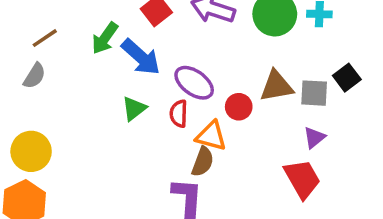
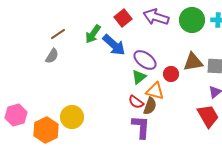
green triangle: (134, 108) -> (139, 77), moved
red semicircle: (179, 114) -> (136, 102), moved, turned -56
yellow circle: (31, 151) -> (72, 117), moved

